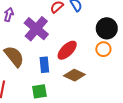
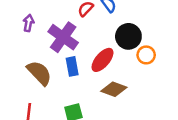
black circle: (107, 28) -> (128, 36), moved
blue rectangle: (44, 65) -> (72, 66), moved

